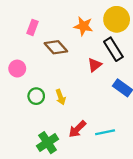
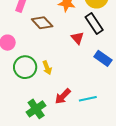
red triangle: (95, 65) -> (77, 38), turned -32
green circle: (36, 96) -> (25, 67), size x1.5

